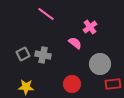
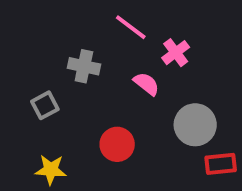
pink line: (46, 14) -> (131, 27), moved
gray cross: (43, 55) -> (84, 66), moved
red circle: (72, 84) -> (117, 144), moved

